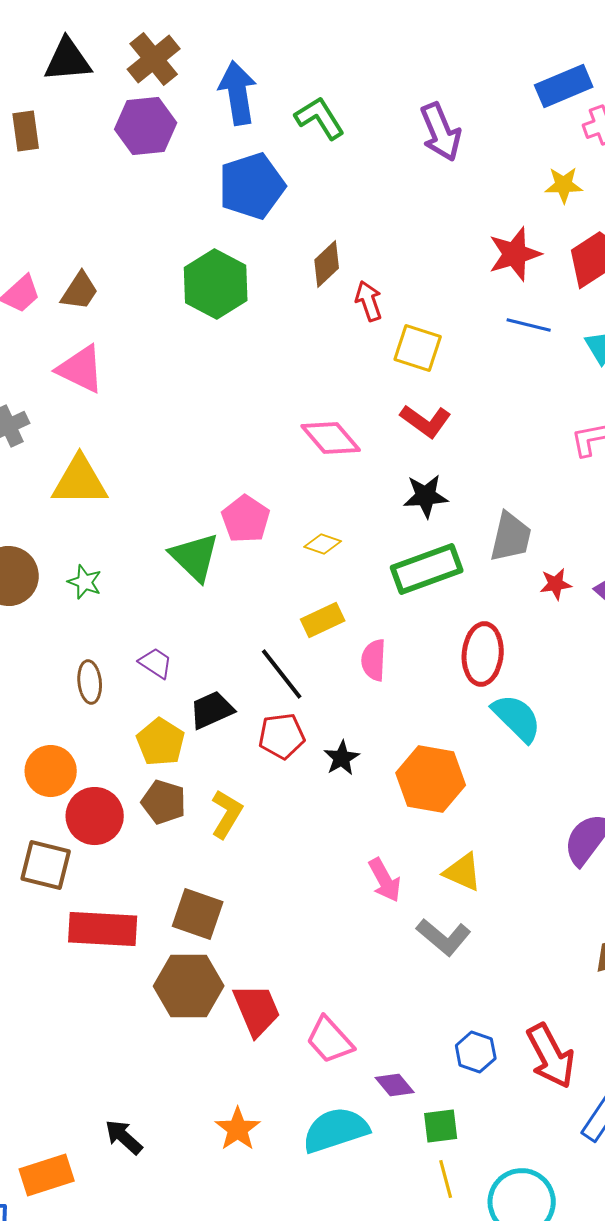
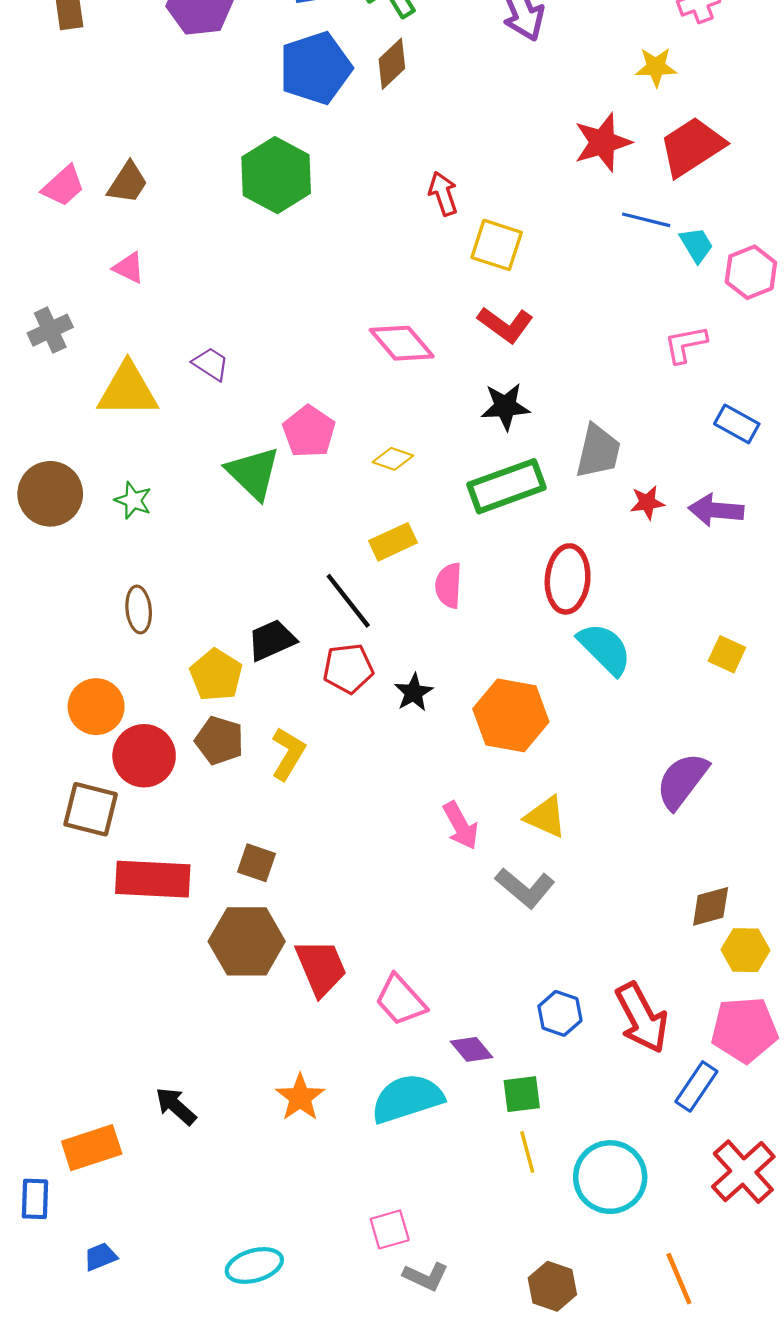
brown diamond: (327, 264) -> (392, 64), moved
blue line: (529, 325) -> (646, 220), moved
pink triangle: (81, 369) -> (129, 268), size x0.6
purple trapezoid: (156, 663) -> (211, 364), moved
brown square: (198, 914) -> (257, 863), size x0.7

